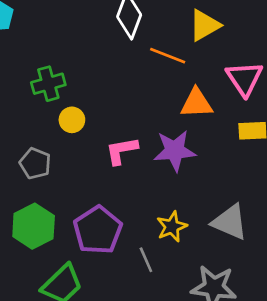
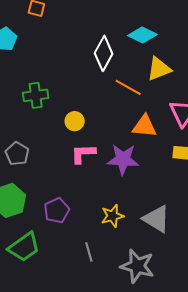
yellow circle: (72, 120) -> (75, 121), moved
purple pentagon: (98, 230) -> (57, 210), size x0.7
gray line: (146, 260) -> (89, 252), moved

